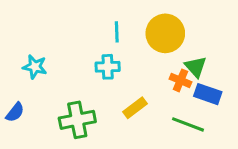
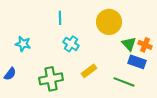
cyan line: (117, 32) -> (60, 18), moved
cyan cross: (108, 67) -> (71, 44), turned 35
orange cross: (180, 80) -> (145, 45), moved

